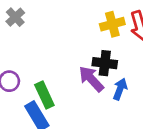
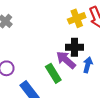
green rectangle: (44, 95) -> (53, 73), moved

